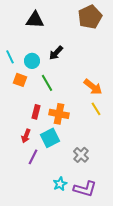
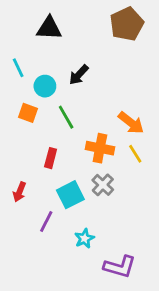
cyan line: (10, 57) -> (18, 68), moved
orange cross: (59, 114) -> (100, 148), moved
red arrow: (26, 136) -> (20, 192), moved
gray cross: (81, 155) -> (103, 185), moved
cyan star: (60, 184) -> (84, 238), moved

